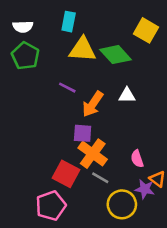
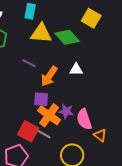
pink semicircle: (137, 159) -> (84, 119), size x1.5
gray line: (100, 178) -> (44, 134), moved
purple star: (145, 189) -> (66, 111), moved

